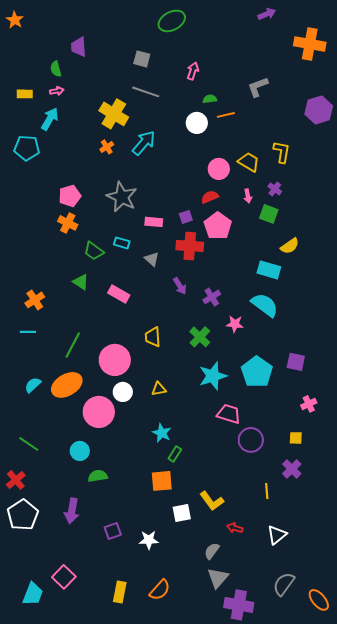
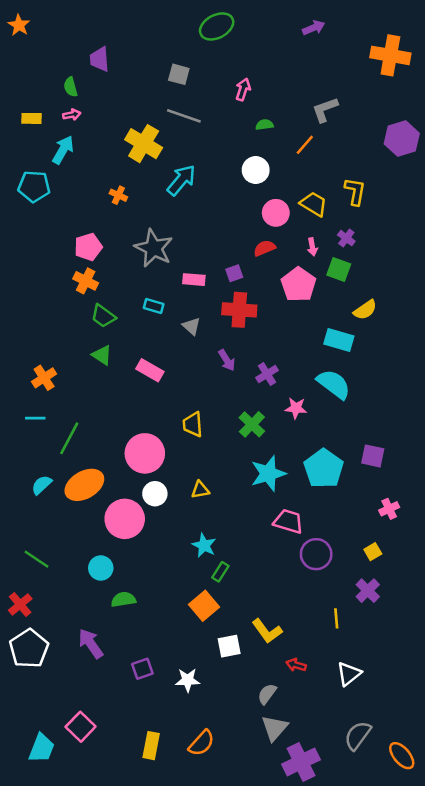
purple arrow: (267, 14) -> (314, 28), moved
orange line: (226, 115) -> (305, 145), moved, turned -36
white circle: (197, 123) -> (256, 170), moved
orange cross: (107, 147) -> (118, 195), moved, turned -32
pink pentagon: (218, 226) -> (298, 285), moved
green trapezoid: (94, 251) -> (103, 316), moved
green line: (73, 345) -> (69, 438), moved
yellow square: (296, 438) -> (373, 552), turned -32
orange square: (162, 481) -> (204, 606), turned -35
purple arrow: (72, 511) -> (91, 644), turned 135
purple cross: (239, 605) -> (301, 762), turned -36

